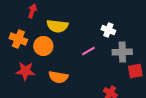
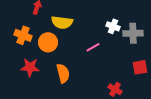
gray cross: (122, 52) -> (133, 33), moved
orange semicircle: (58, 77) -> (63, 73), turned -114

